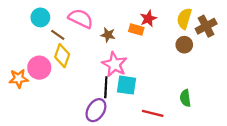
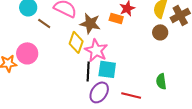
brown star: (108, 35) -> (90, 23), size x1.5
yellow diamond: (62, 56) -> (76, 42), moved
purple ellipse: (96, 110) -> (99, 92), moved

